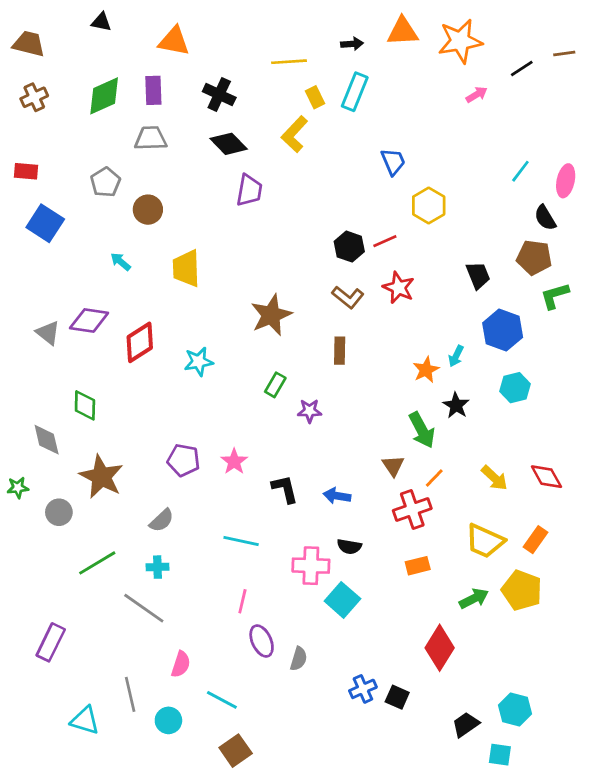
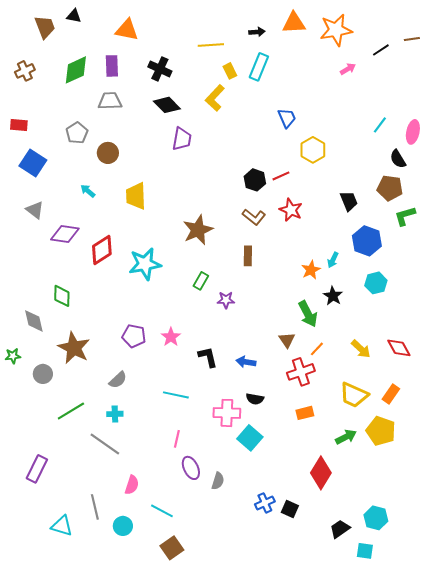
brown trapezoid: (29, 44) -> (45, 27), moved, turned 55
gray triangle: (48, 333) -> (35, 210), moved
cyan star: (199, 362) -> (145, 264), size x1.5

